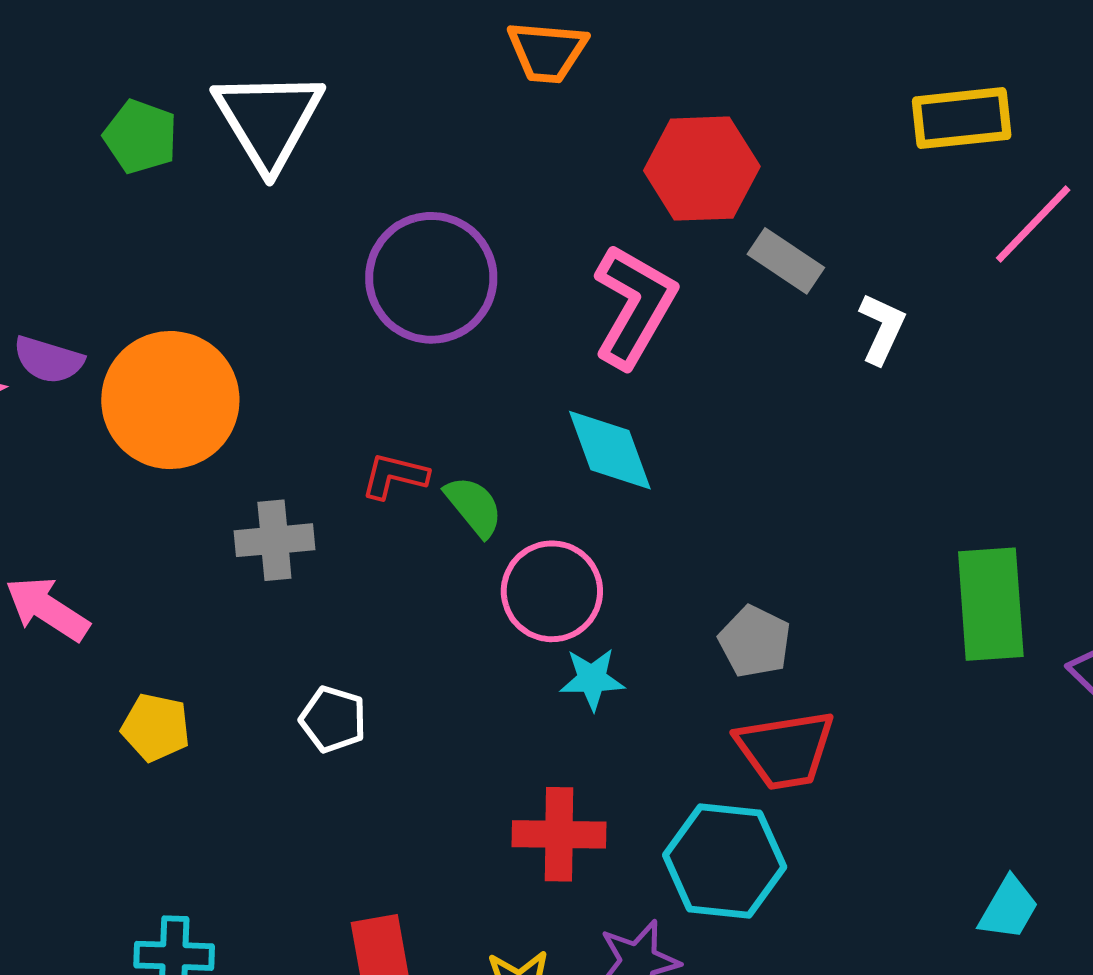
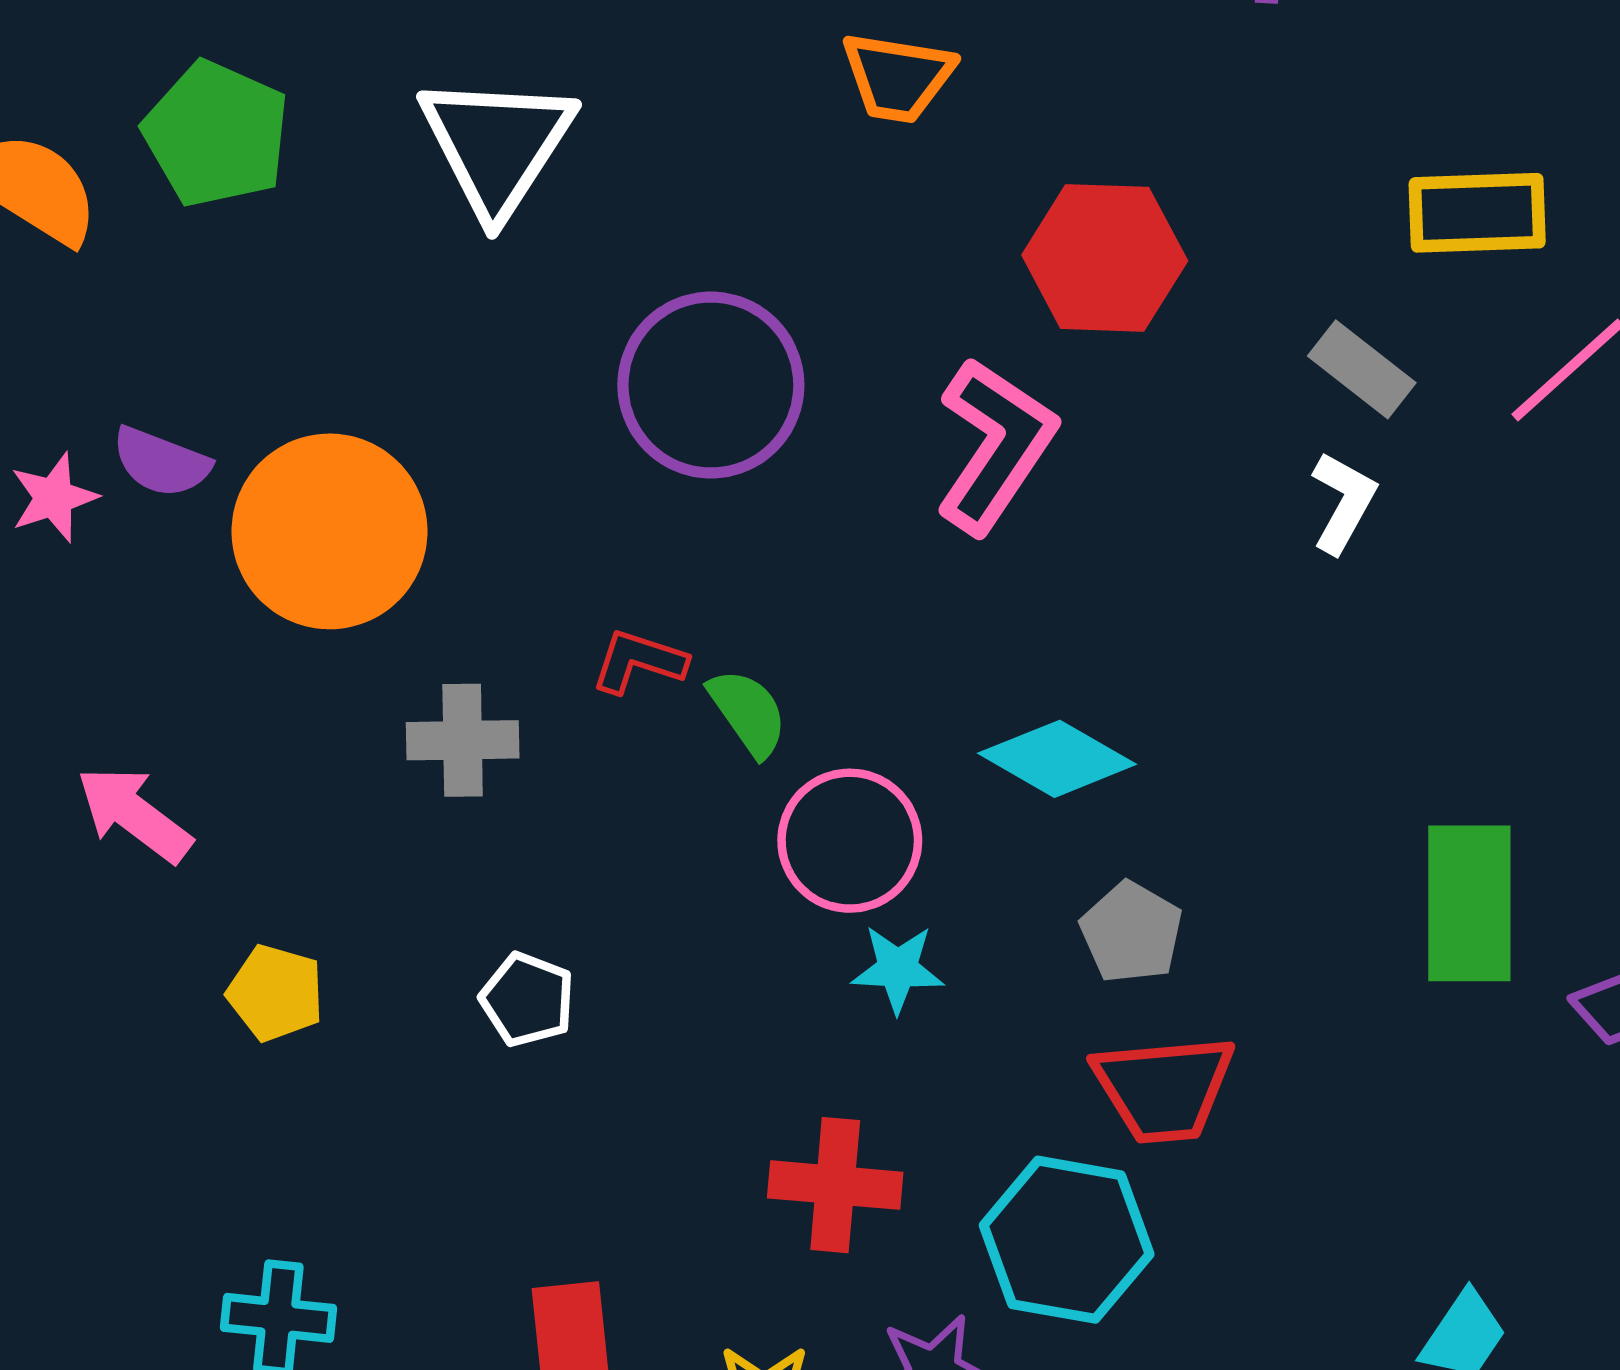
green pentagon: (141, 137) -> (216, 134), moved, size x1.4
gray rectangle: (786, 261) -> (1362, 369), moved
cyan diamond: (610, 450) -> (1057, 759), moved, turned -44

